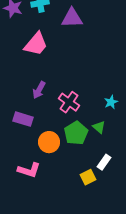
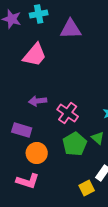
purple arrow: (39, 90) -> (38, 101), turned 54
orange circle: (49, 142) -> (37, 153), moved

